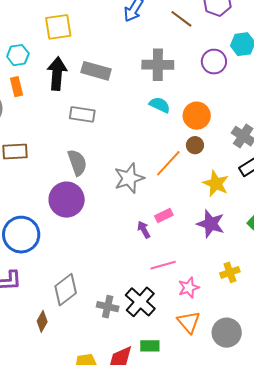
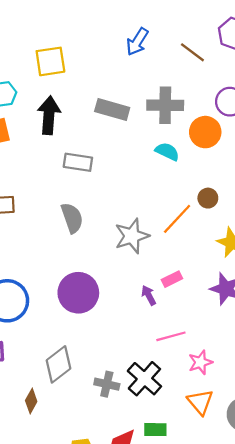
gray rectangle: (96, 71) -> (112, 109), moved
orange circle: (197, 116) -> (205, 132), moved
purple circle: (67, 200) -> (78, 293), moved

